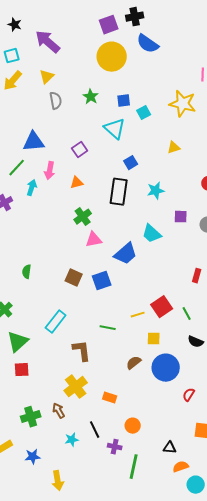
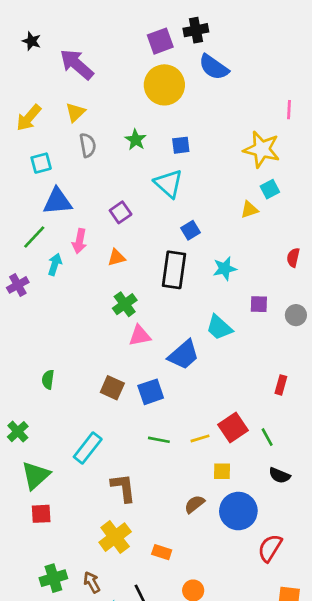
cyan square: (12, 56) -> (41, 163), moved
cyan square: (144, 113) -> (270, 189), moved
green line: (108, 328) -> (159, 440), moved
red semicircle: (189, 395) -> (270, 548), size x1.5
brown arrow: (59, 411) -> (92, 582), moved

